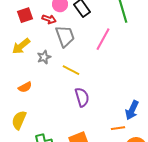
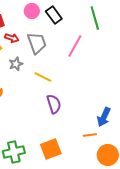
red arrow: (49, 19) -> (12, 38), moved

